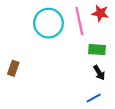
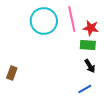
red star: (100, 13) -> (91, 28), moved
brown rectangle: (13, 68) -> (12, 73), moved

